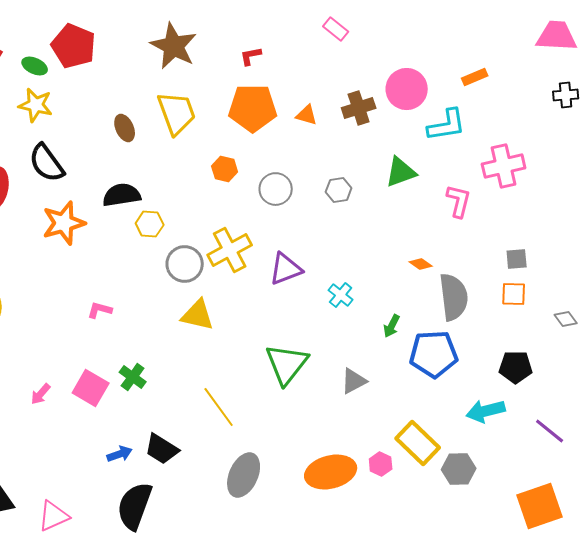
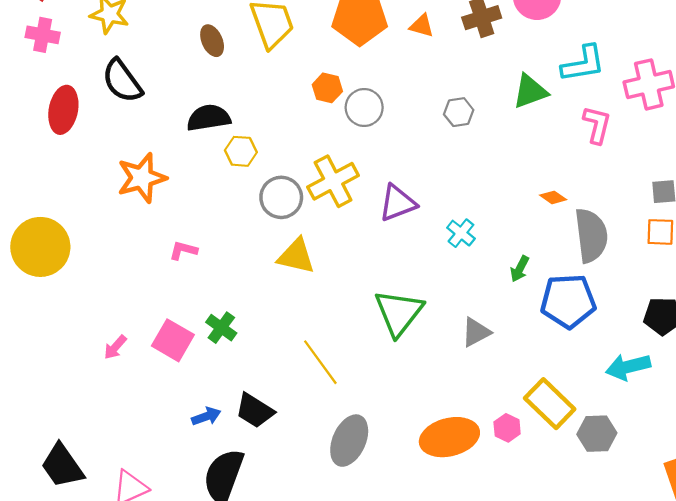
cyan L-shape: (447, 125) -> (583, 64), moved
gray circle: (276, 189) -> (364, 107), moved
orange star: (64, 223) -> (142, 178), moved

